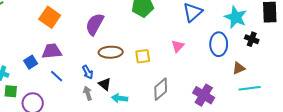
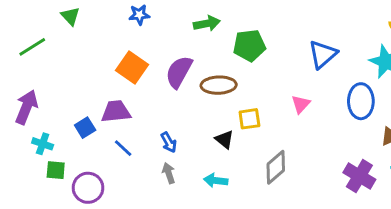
orange square: (50, 17) -> (132, 67), moved
brown ellipse: (111, 52) -> (219, 85), moved
black triangle: (105, 84) -> (224, 139), moved
purple cross: (204, 95) -> (359, 176), moved

